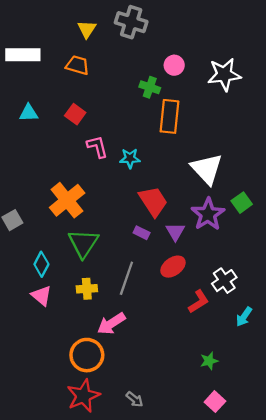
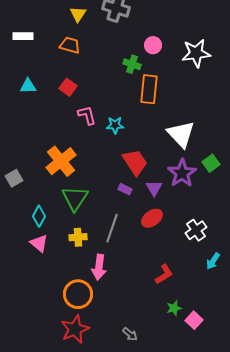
white rectangle: (23, 55) -> (23, 36), size x0.7
red L-shape: (199, 301) -> (164, 274), moved
pink arrow: (111, 324) -> (99, 267), turned -50
green star: (209, 361) -> (174, 308), moved
gray arrow: (135, 399) -> (130, 334), moved
pink square: (215, 402) -> (194, 320), moved

